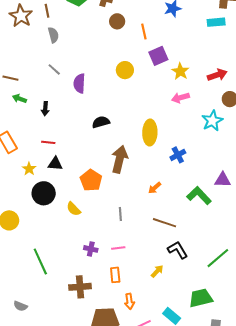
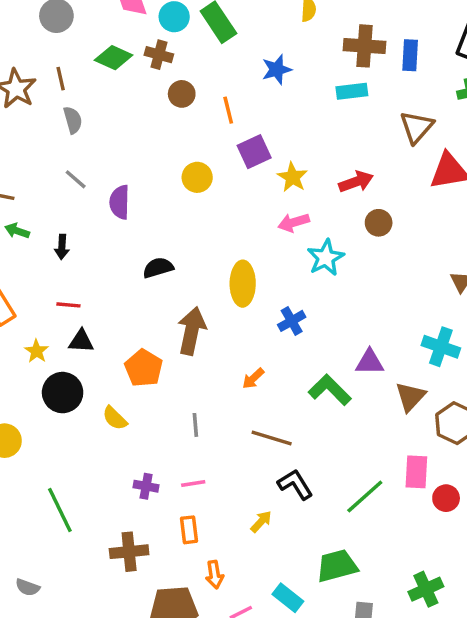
cyan star: (212, 121) -> (326, 258), moved

